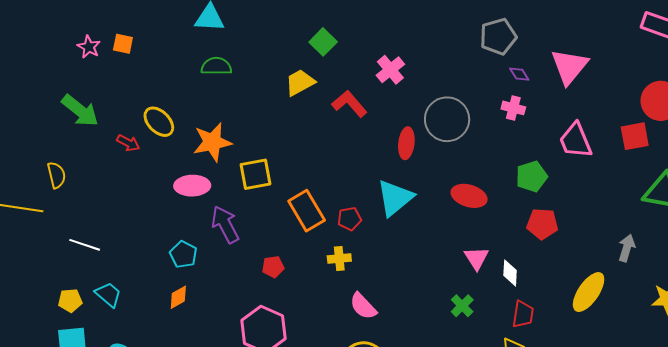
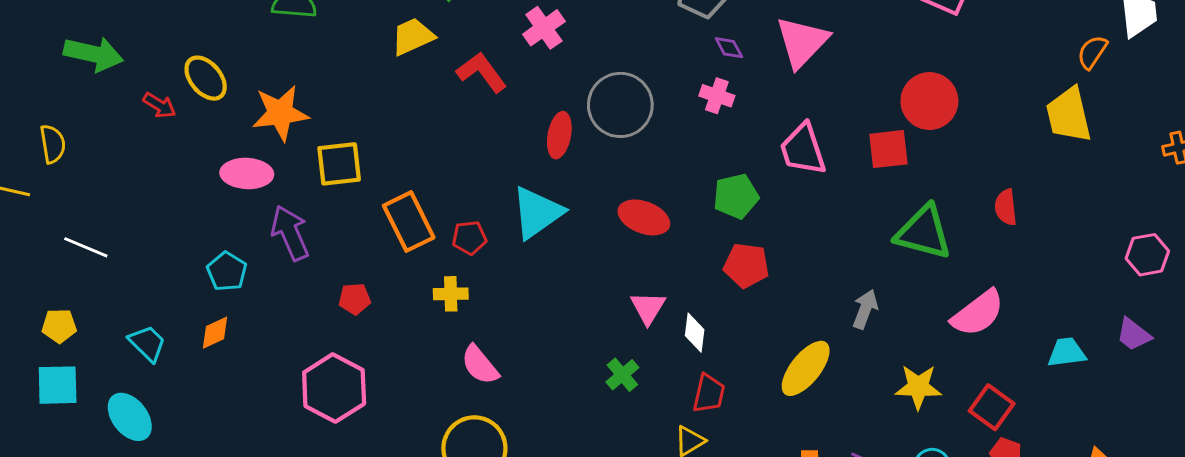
green arrow: (80, 111) -> (94, 54), turned -30
cyan trapezoid: (108, 294) -> (147, 343), moved

